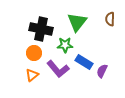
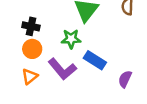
black cross: (41, 29) -> (31, 26), moved, size x0.6
purple semicircle: (102, 71) -> (125, 79), moved

